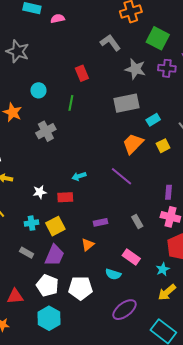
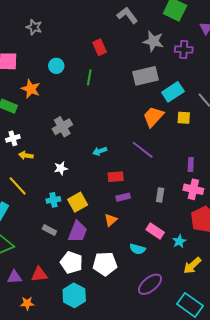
gray star: (18, 51) -> (34, 27), size x0.7
purple cross: (167, 68) -> (184, 49), moved
cyan rectangle: (153, 120) -> (173, 92), size x1.5
gray cross: (46, 131) -> (62, 127), moved
yellow square: (163, 146) -> (184, 118), turned 32
red rectangle: (65, 197) -> (116, 177), moved
gray rectangle: (137, 221) -> (160, 195), turned 40
cyan star: (163, 269) -> (179, 241), moved

